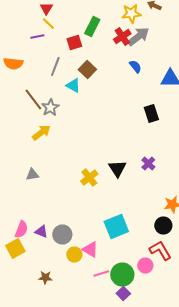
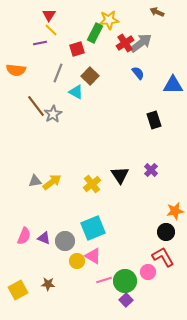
yellow star: (131, 14) -> (109, 20), moved
yellow arrow: (41, 132) -> (52, 182), moved
cyan square: (116, 226) -> (93, 228), moved
yellow square: (15, 248) -> (18, 290), moved

